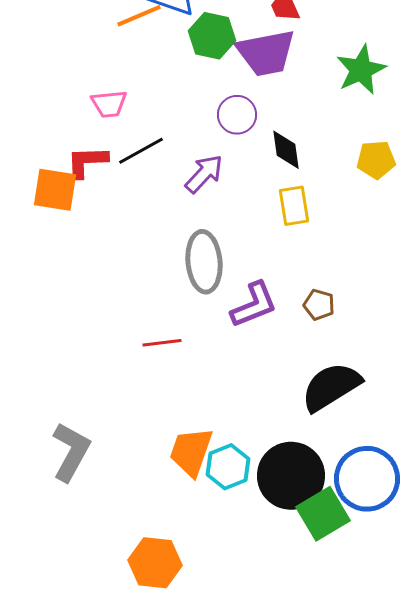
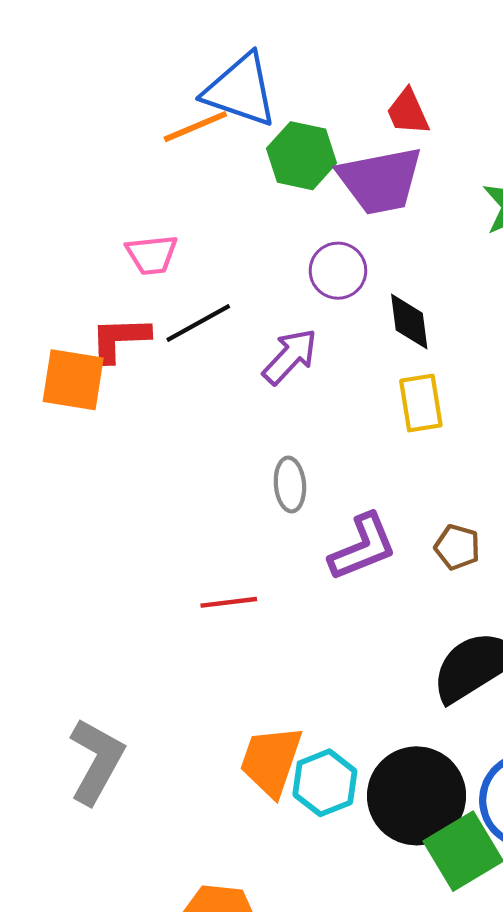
gray ellipse: (204, 262) -> (290, 485), size x0.6

